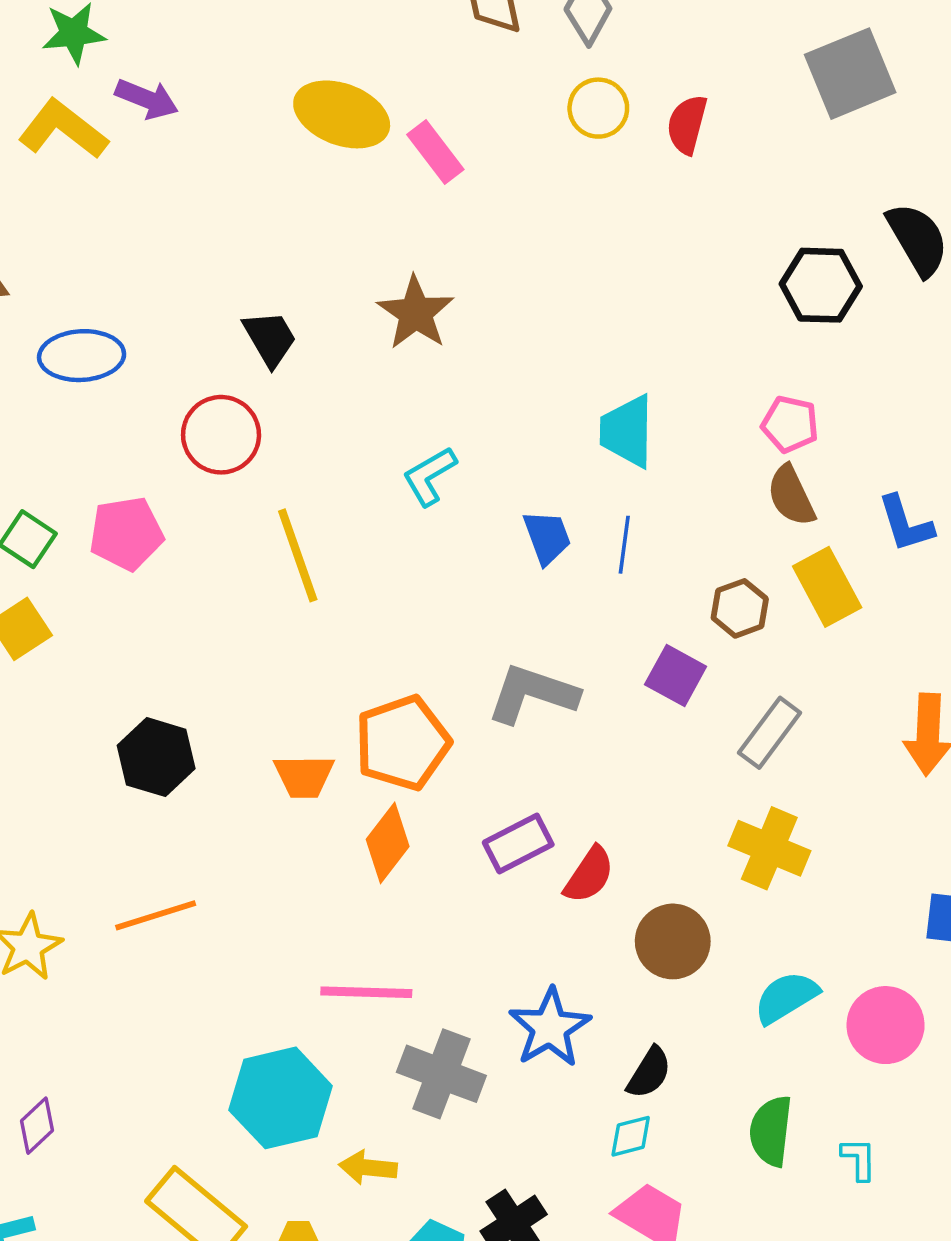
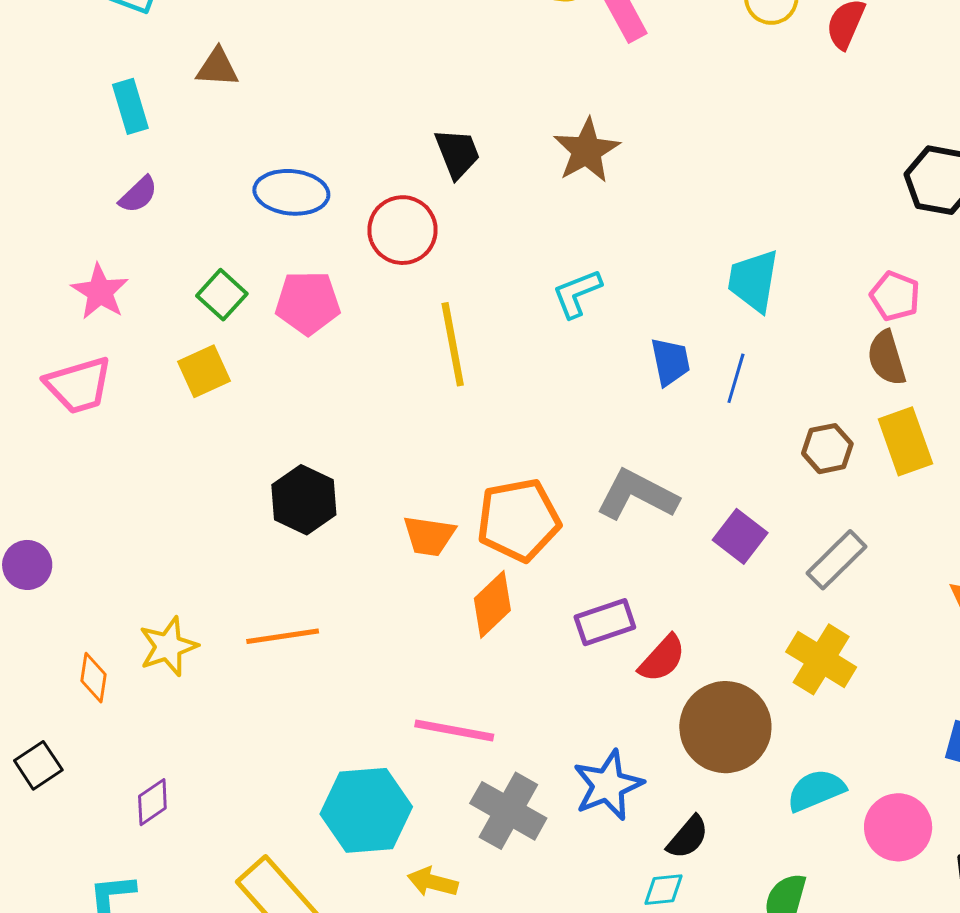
blue ellipse: (82, 356) -> (291, 192), moved
purple square: (676, 676) -> (740, 536), moved
brown circle: (673, 941) -> (725, 727), size x1.4

